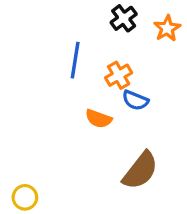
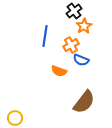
orange star: (167, 28) -> (84, 26), moved

